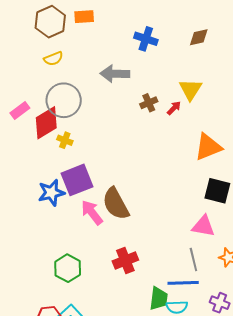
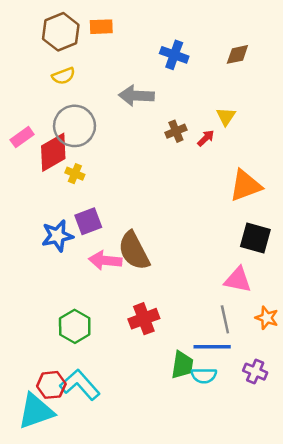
yellow triangle: (190, 89) -> (226, 117), size x0.7
purple square: (77, 180) -> (88, 221), size x0.7
pink arrow: (92, 212) -> (105, 260), turned -48

